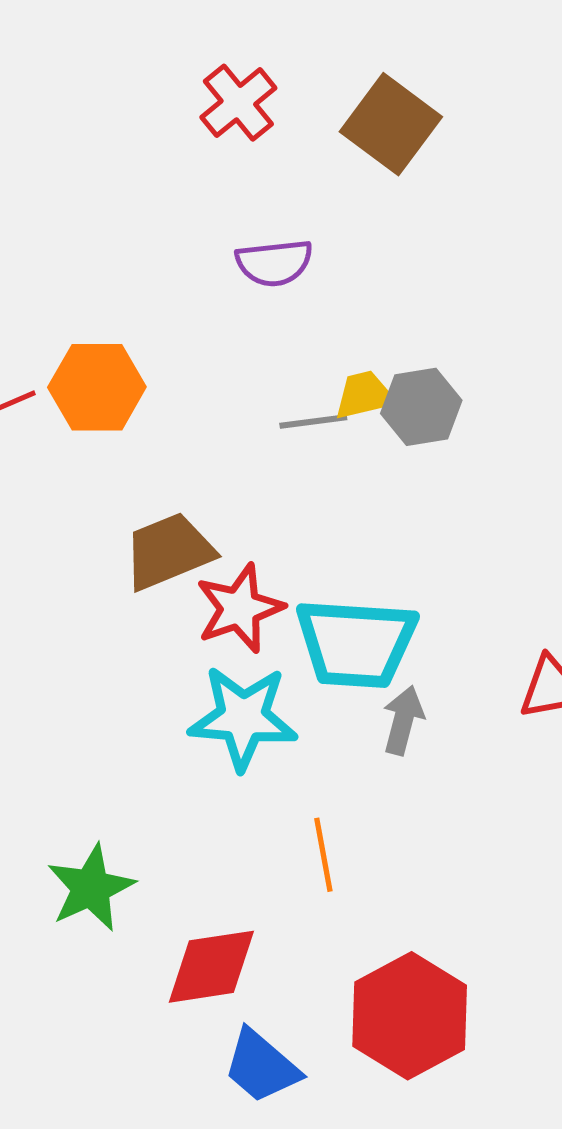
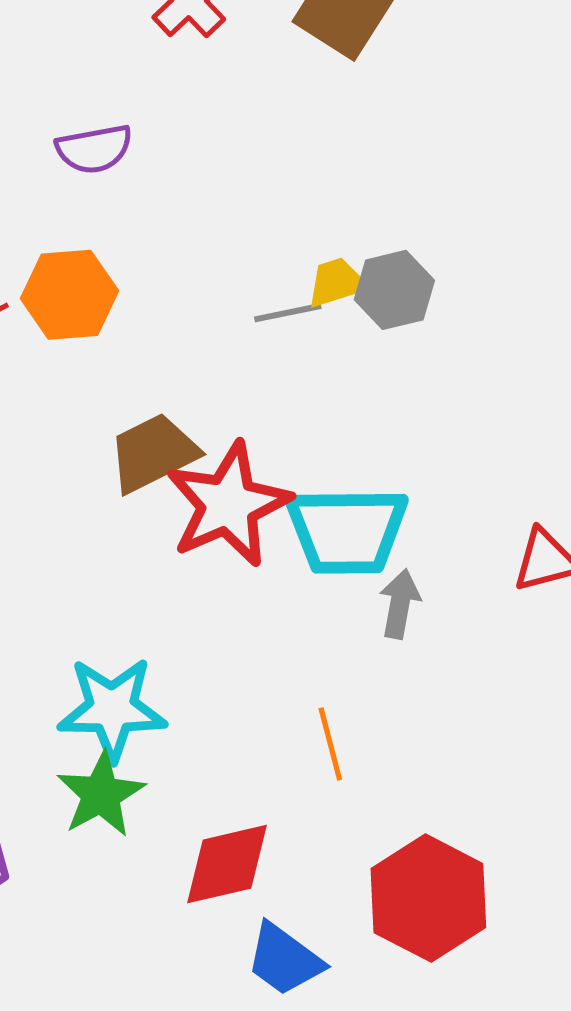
purple semicircle: (274, 263) -> (94, 149), moved
red star: (240, 608) -> (228, 504), size x1.4
cyan star: (243, 718) -> (112, 709), moved

